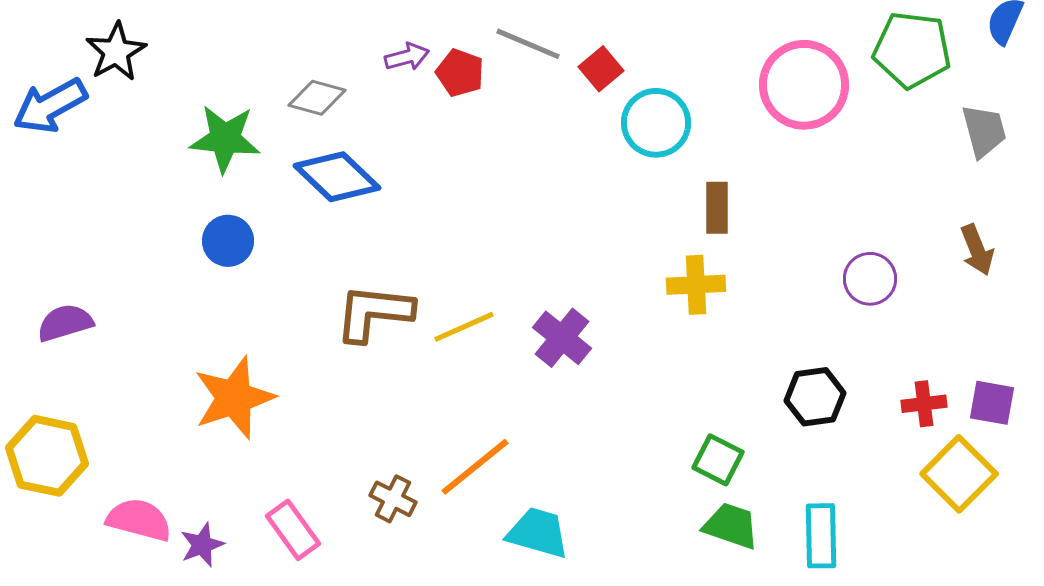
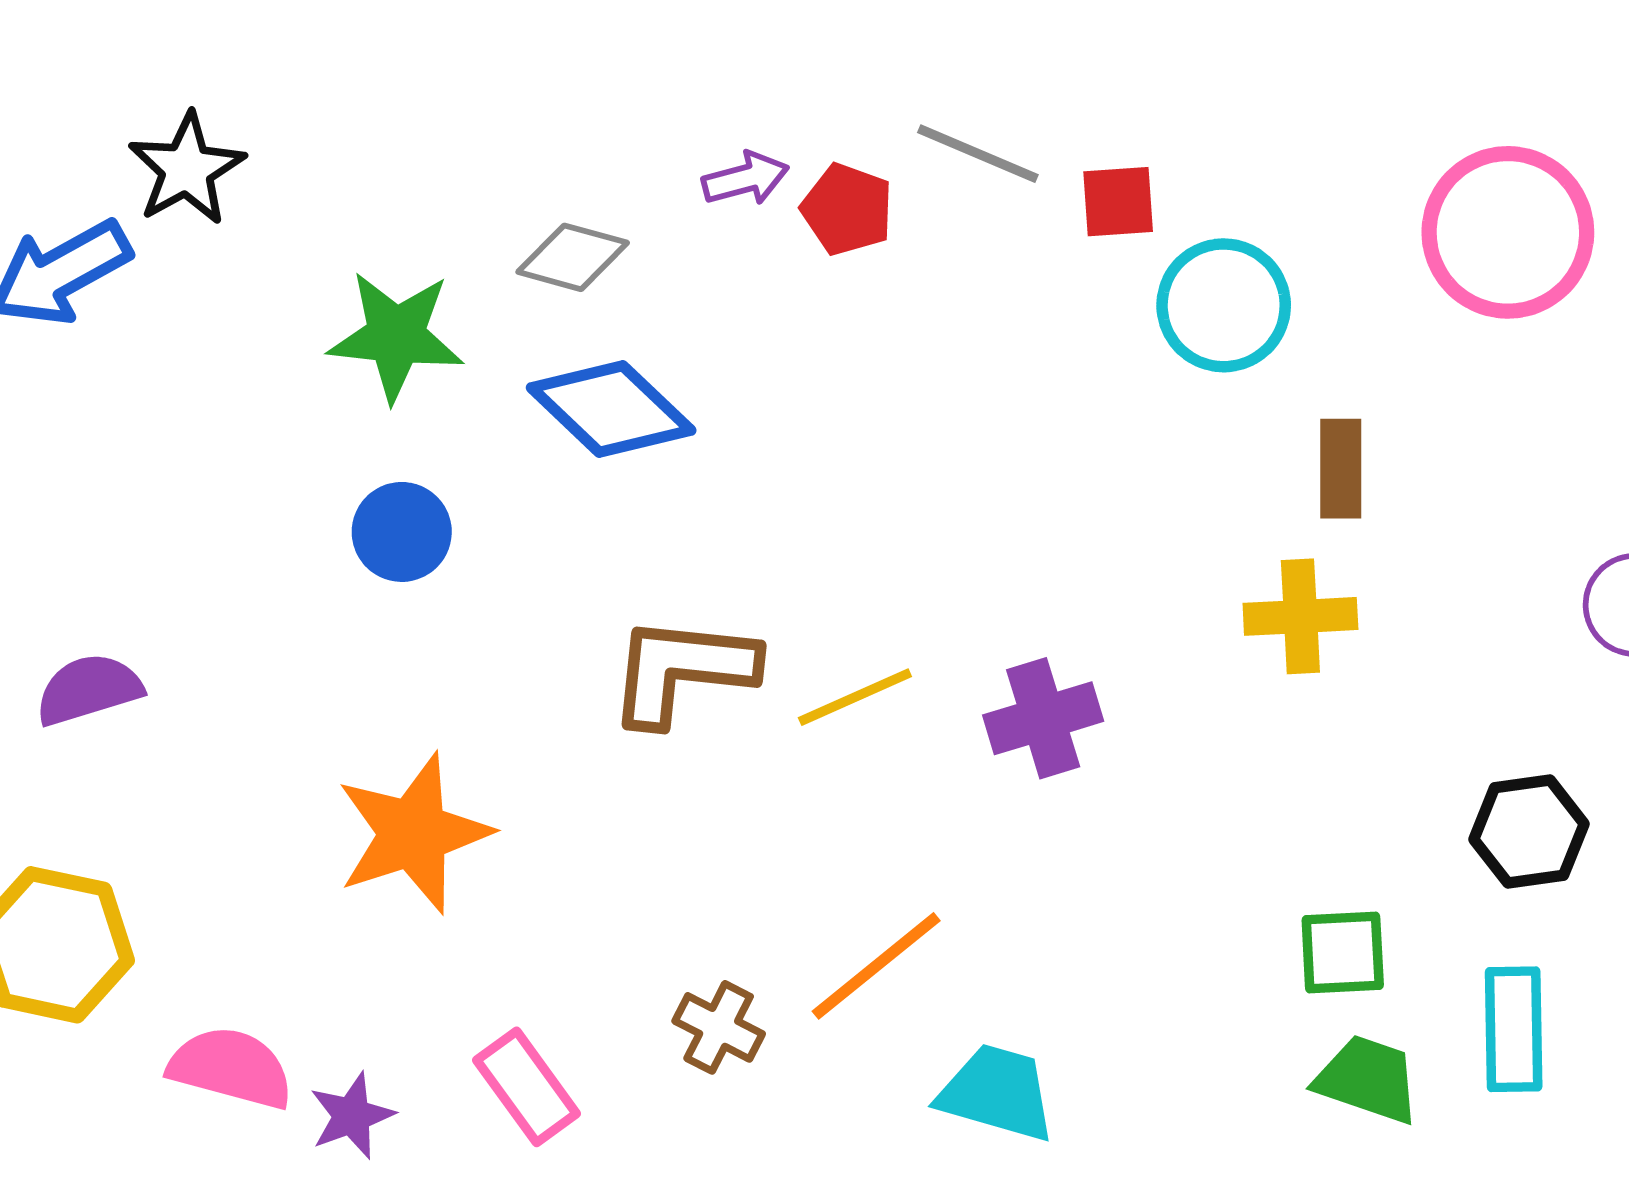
red square: (601, 69) -> (1118, 202), turned 36
purple cross: (562, 338) -> (1043, 718), turned 34
green square: (718, 460) -> (1343, 953), turned -30
cyan rectangle: (821, 536) -> (1514, 1029), moved

